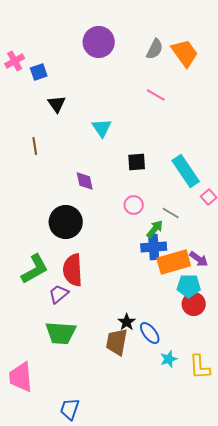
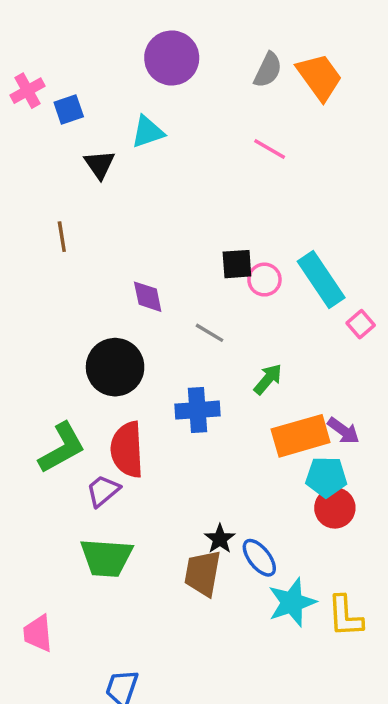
cyan triangle: (102, 128) -> (148, 132), moved, turned 45
pink circle: (134, 205) -> (264, 280), moved
gray line: (171, 213) -> (210, 333), moved
blue cross: (154, 247) -> (197, 410), moved
cyan star: (169, 359) -> (292, 602), size x1.6
pink trapezoid: (21, 377) -> (38, 633), size x0.7

